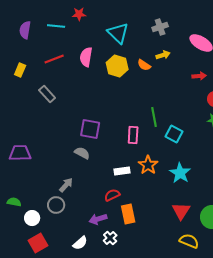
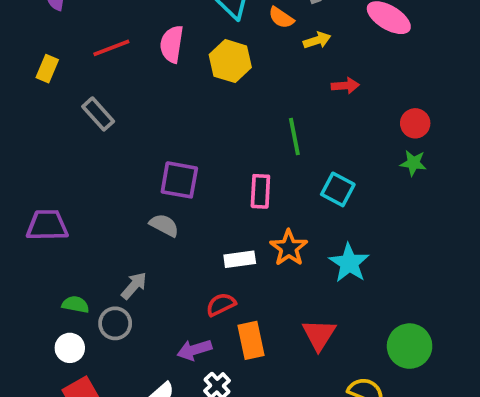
orange semicircle: (144, 65) -> (281, 18), moved
red arrow: (199, 76) -> (345, 86), moved
green line: (154, 117) -> (294, 137), moved
green semicircle: (14, 202) -> (75, 305), moved
red triangle: (181, 211) -> (319, 335), moved

